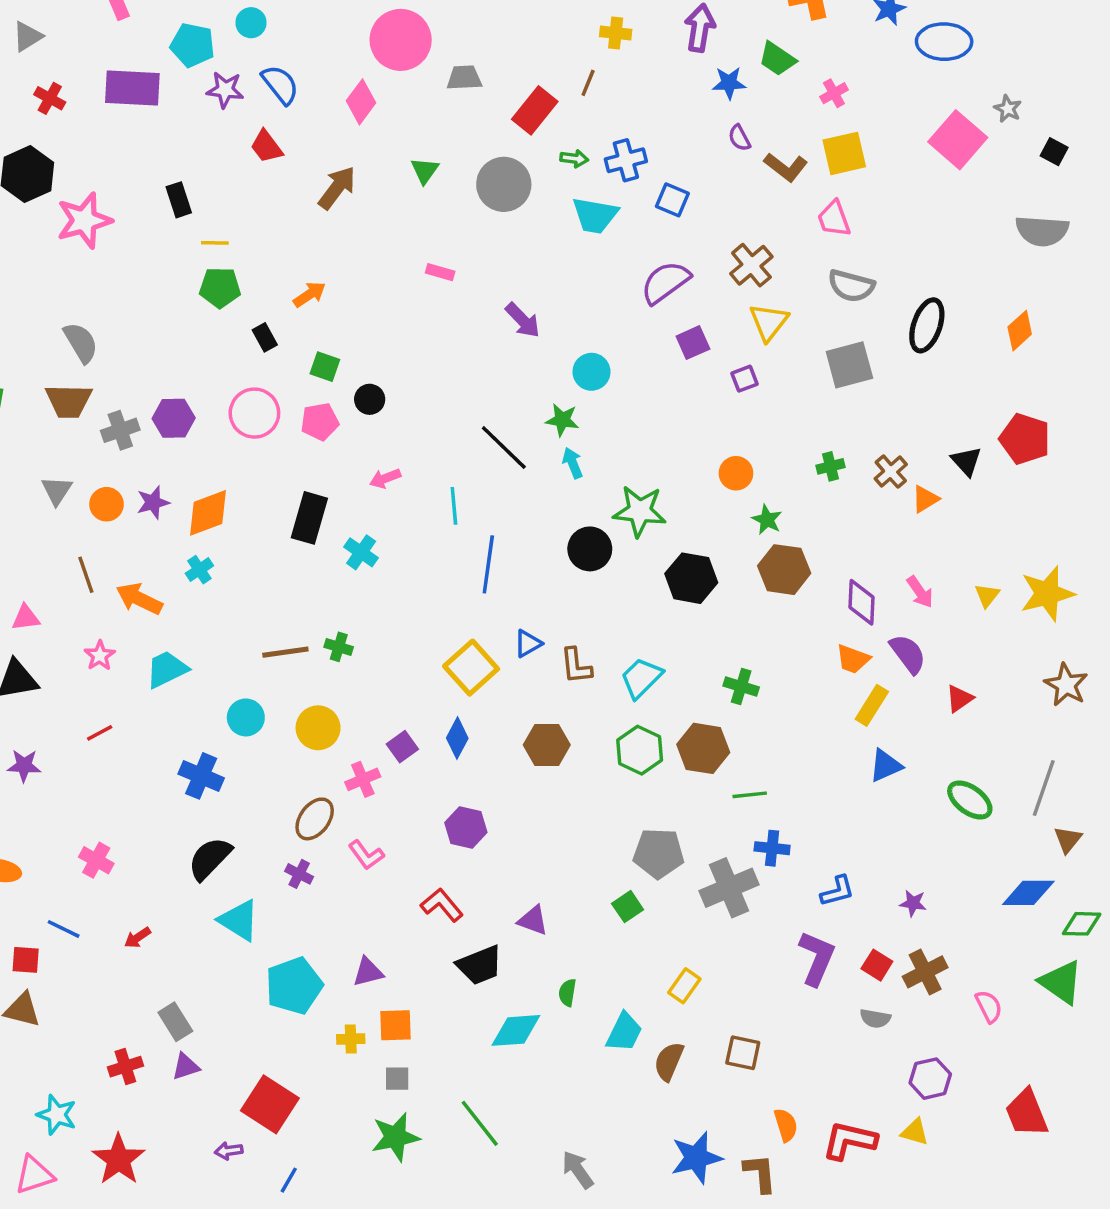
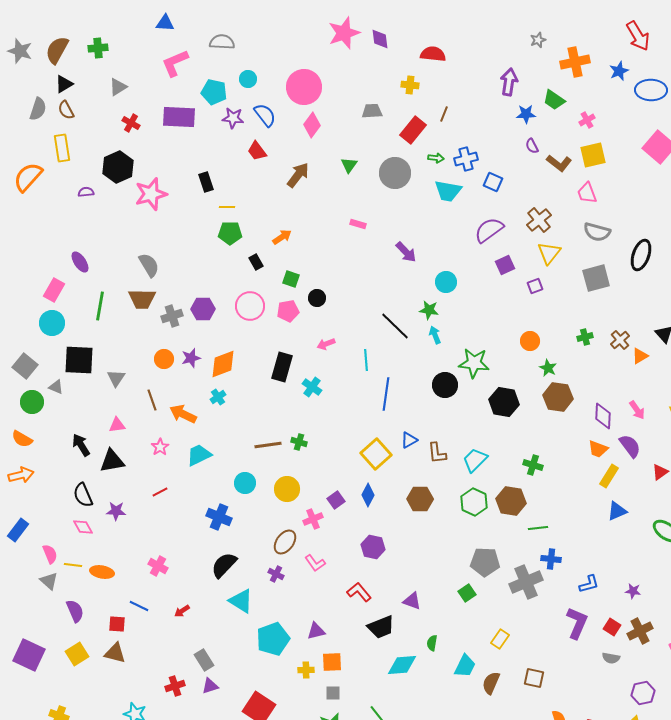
yellow cross: (616, 33) -> (410, 85), moved
pink circle: (401, 40) -> (304, 87), moved
gray triangle: (57, 490) -> (116, 378), moved

